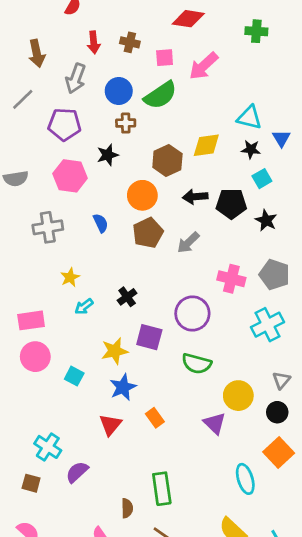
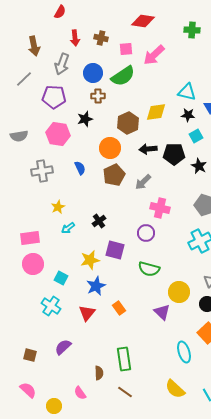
pink cross: (231, 279) -> (160, 208), moved
purple circle: (192, 313) -> (146, 233), size x0.7
cyan cross: (48, 447) -> (51, 306), moved

